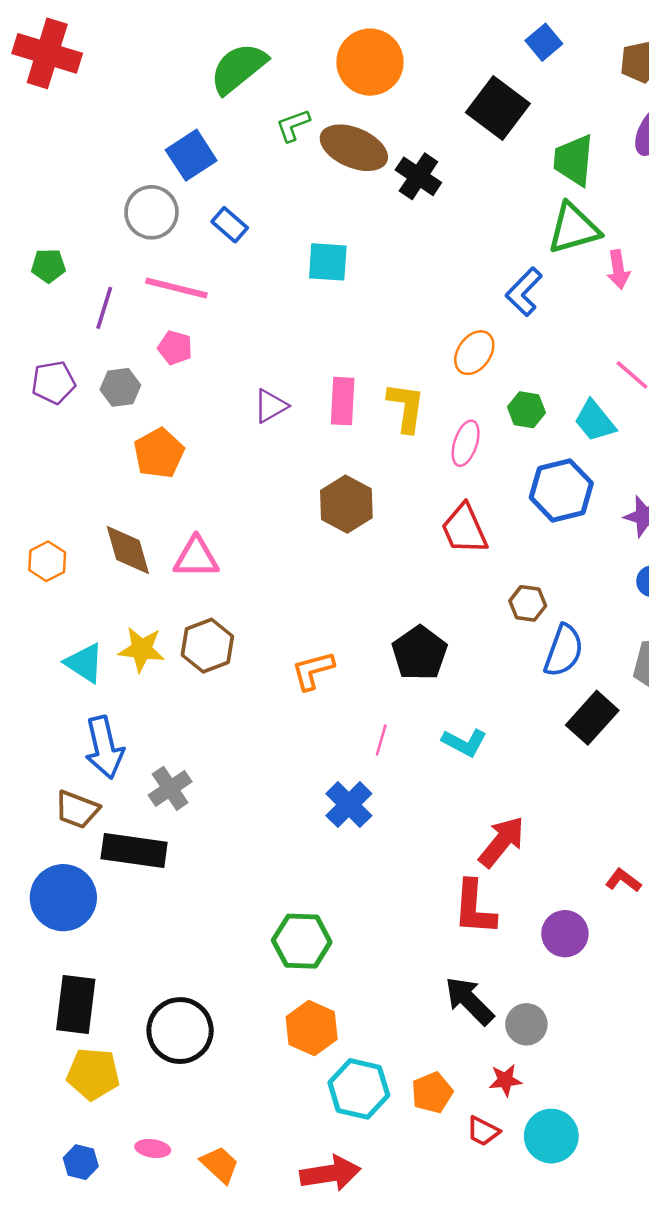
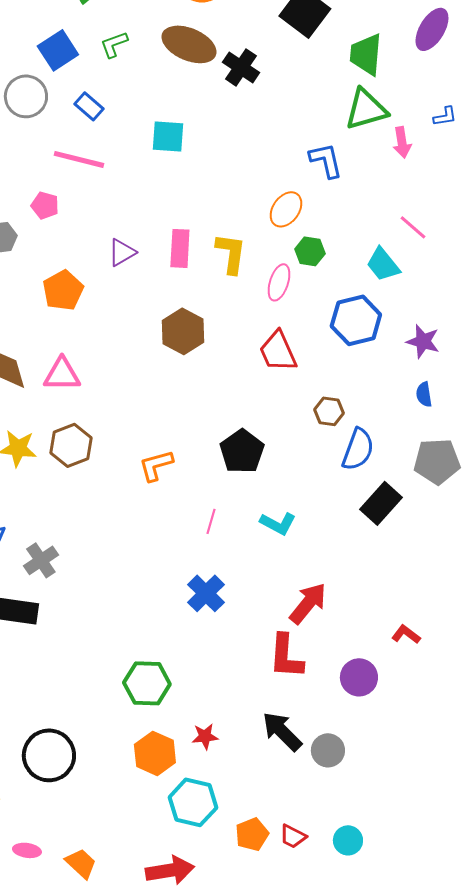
green L-shape: (293, 125) -> (114, 44), moved
pink line: (176, 288) -> (79, 159), moved
blue L-shape: (524, 292) -> (326, 160), turned 123
green hexagon: (526, 410) -> (310, 251), moved
orange pentagon: (159, 453) -> (63, 290), moved
blue cross: (349, 805) -> (206, 593), moved
red star: (505, 1080) -> (205, 736), moved
orange pentagon: (432, 1093) -> (252, 834), moved
cyan circle: (551, 1136) -> (348, 840), size x0.7

